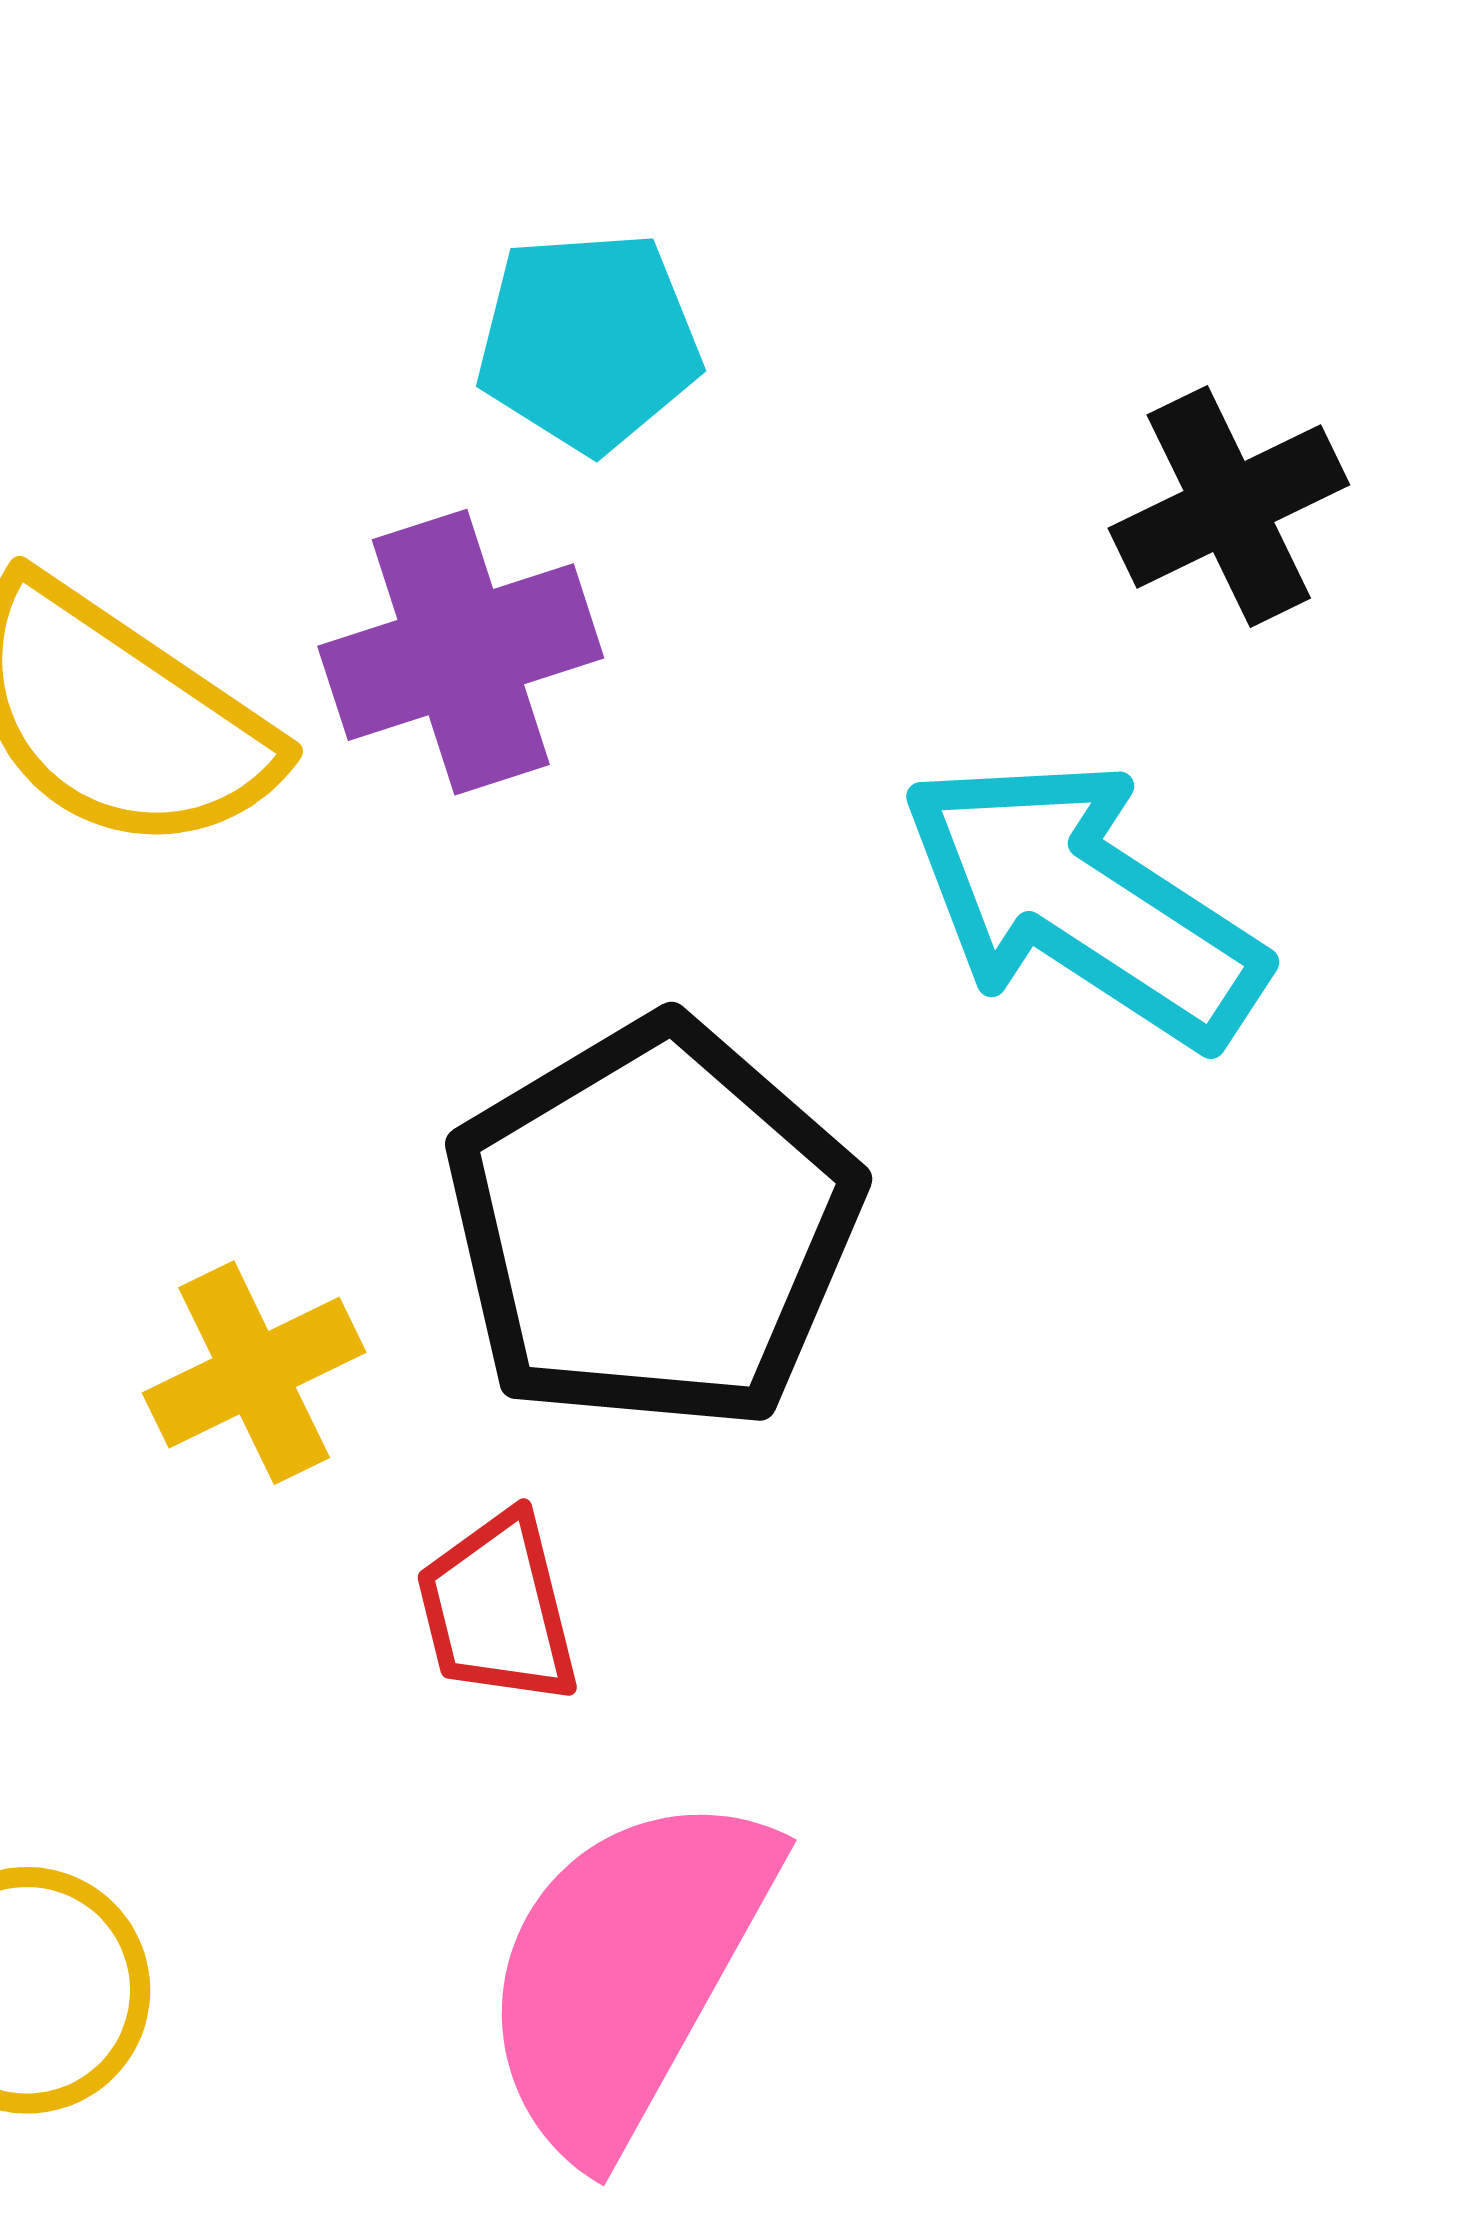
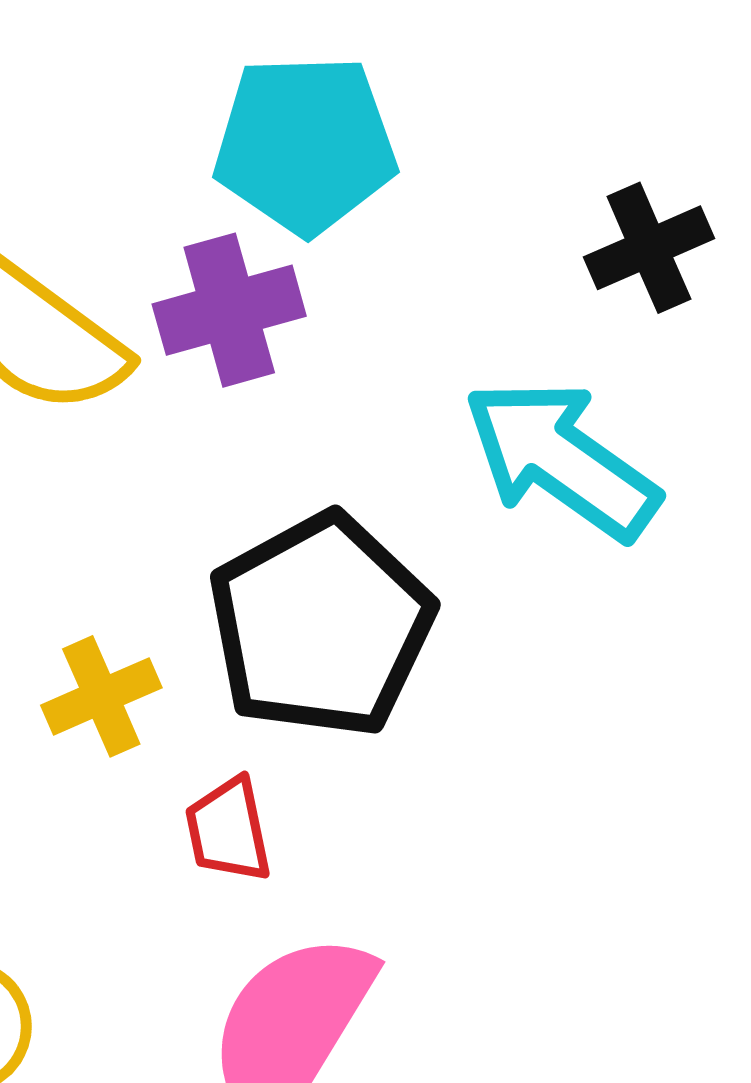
cyan pentagon: (589, 341) -> (305, 144), size x1.5

